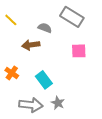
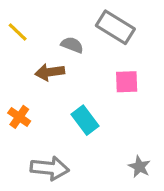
cyan rectangle: (44, 80) -> (85, 120), moved
gray star: (58, 103) -> (139, 167), moved

